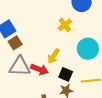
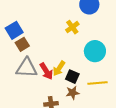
yellow arrow: (54, 56) -> (59, 68), moved
red arrow: (40, 69) -> (46, 71), turned 36

